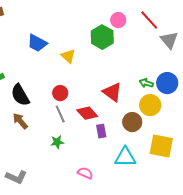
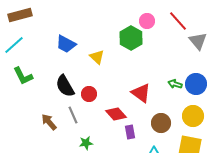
black semicircle: (20, 95) -> (65, 86), moved
yellow circle: (150, 105) -> (193, 116), moved
gray line: (60, 114) -> (73, 115), moved

